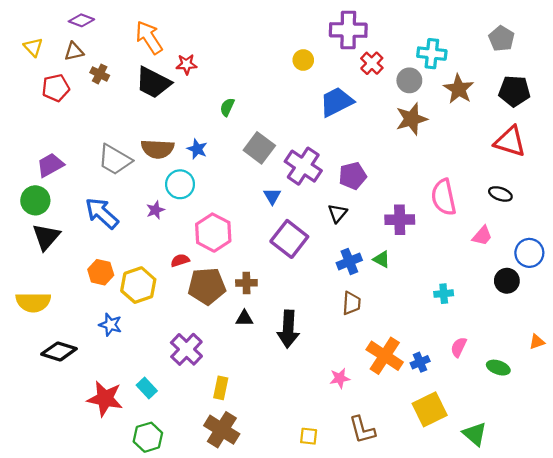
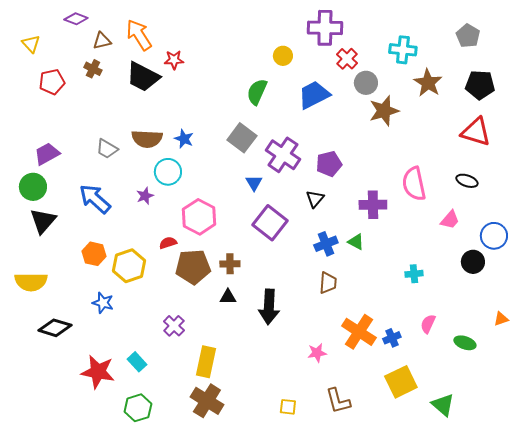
brown triangle: (74, 51) -> (102, 41), moved
gray circle: (409, 80) -> (366, 83), moved
green semicircle: (227, 107) -> (257, 92), moved, size x1.5
gray trapezoid: (115, 160) -> (107, 149), size x0.7
purple cross: (186, 349) -> (174, 326), size x0.7
yellow rectangle: (221, 388) -> (206, 362), size x1.4

